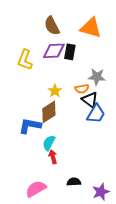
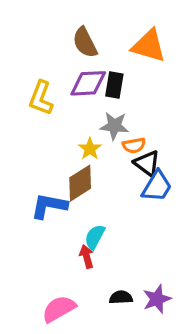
gray star: (97, 77) -> (114, 126), moved
cyan semicircle: (49, 143) -> (95, 237), moved
purple star: (101, 192) -> (157, 299), moved

